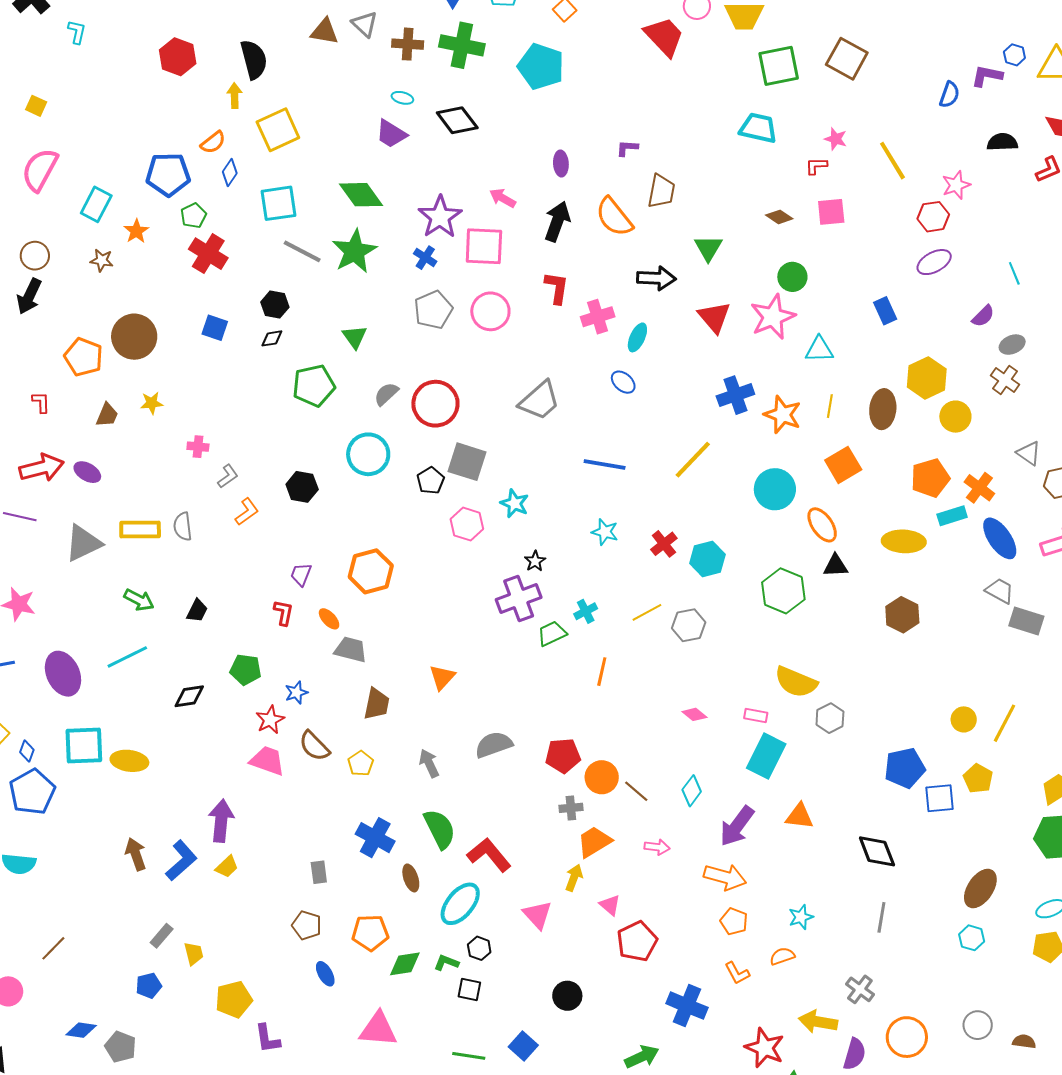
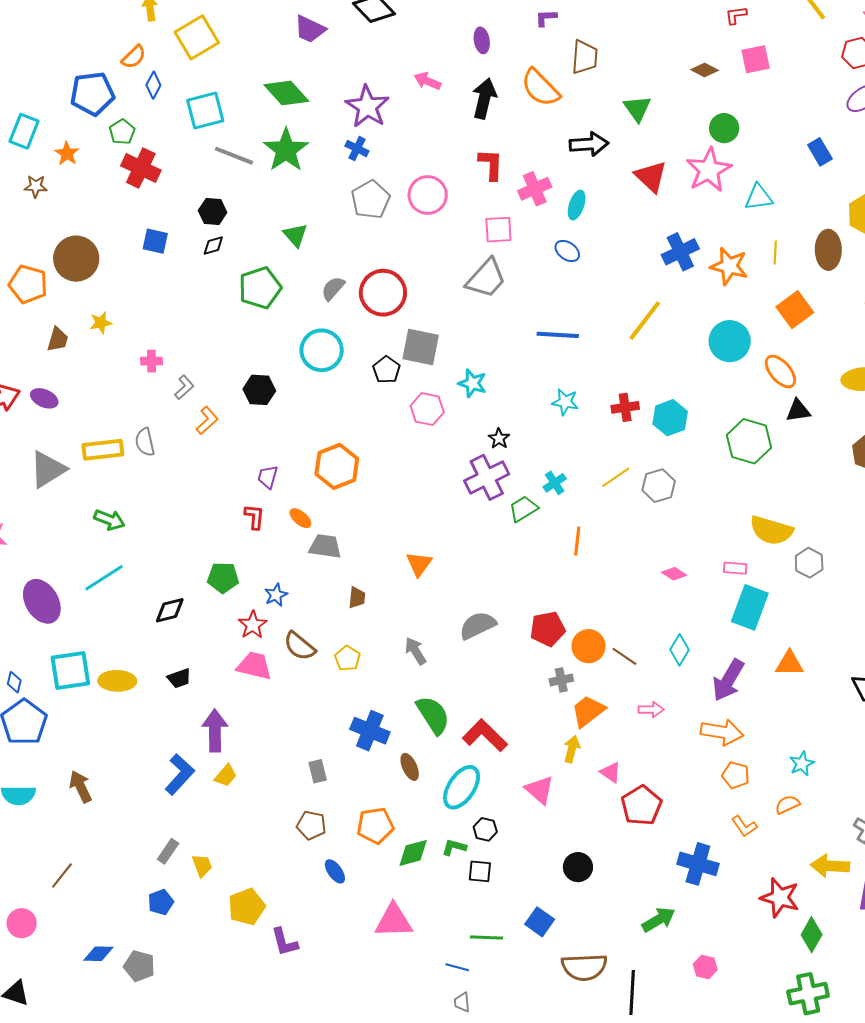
pink square: (484, 246) -> (498, 230), moved, size x0.7
red cross: (664, 544) -> (625, 407), turned 36
black trapezoid: (197, 611) -> (179, 678), moved, turned 50
brown trapezoid: (377, 704) -> (357, 598), size x0.7
brown arrow: (136, 854) -> (81, 787), moved

